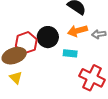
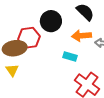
black circle: (48, 37) -> (51, 21), moved

